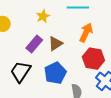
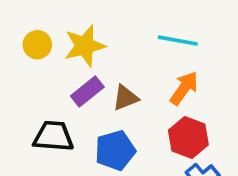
yellow star: (43, 16) -> (85, 46), moved, size x1.6
black trapezoid: (21, 72) -> (53, 136), turned 50

